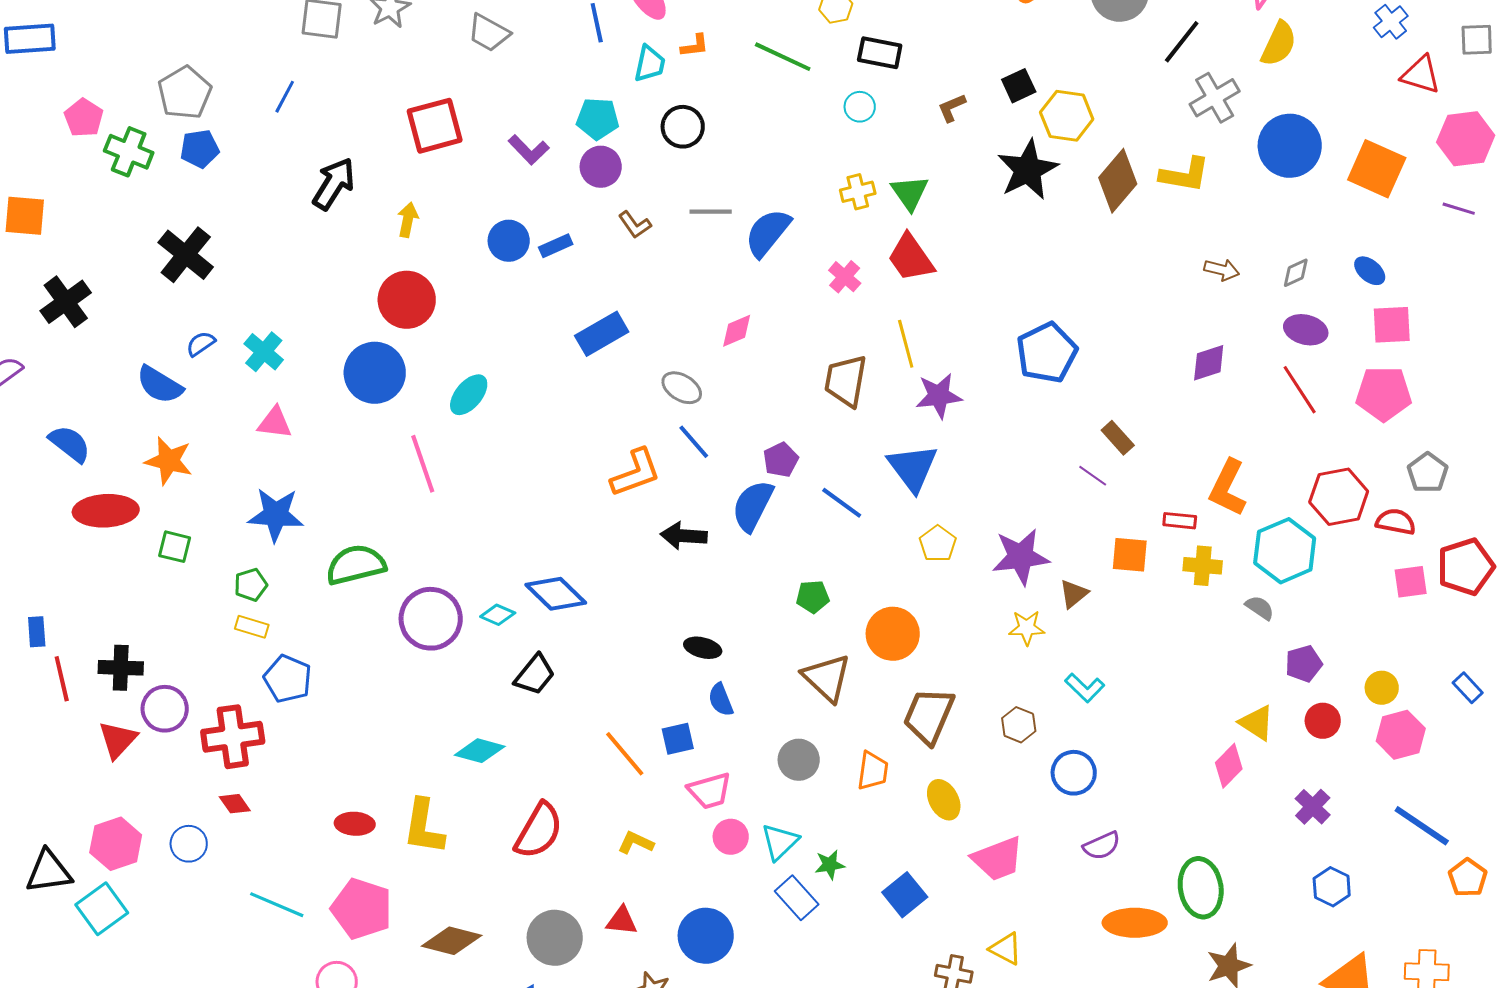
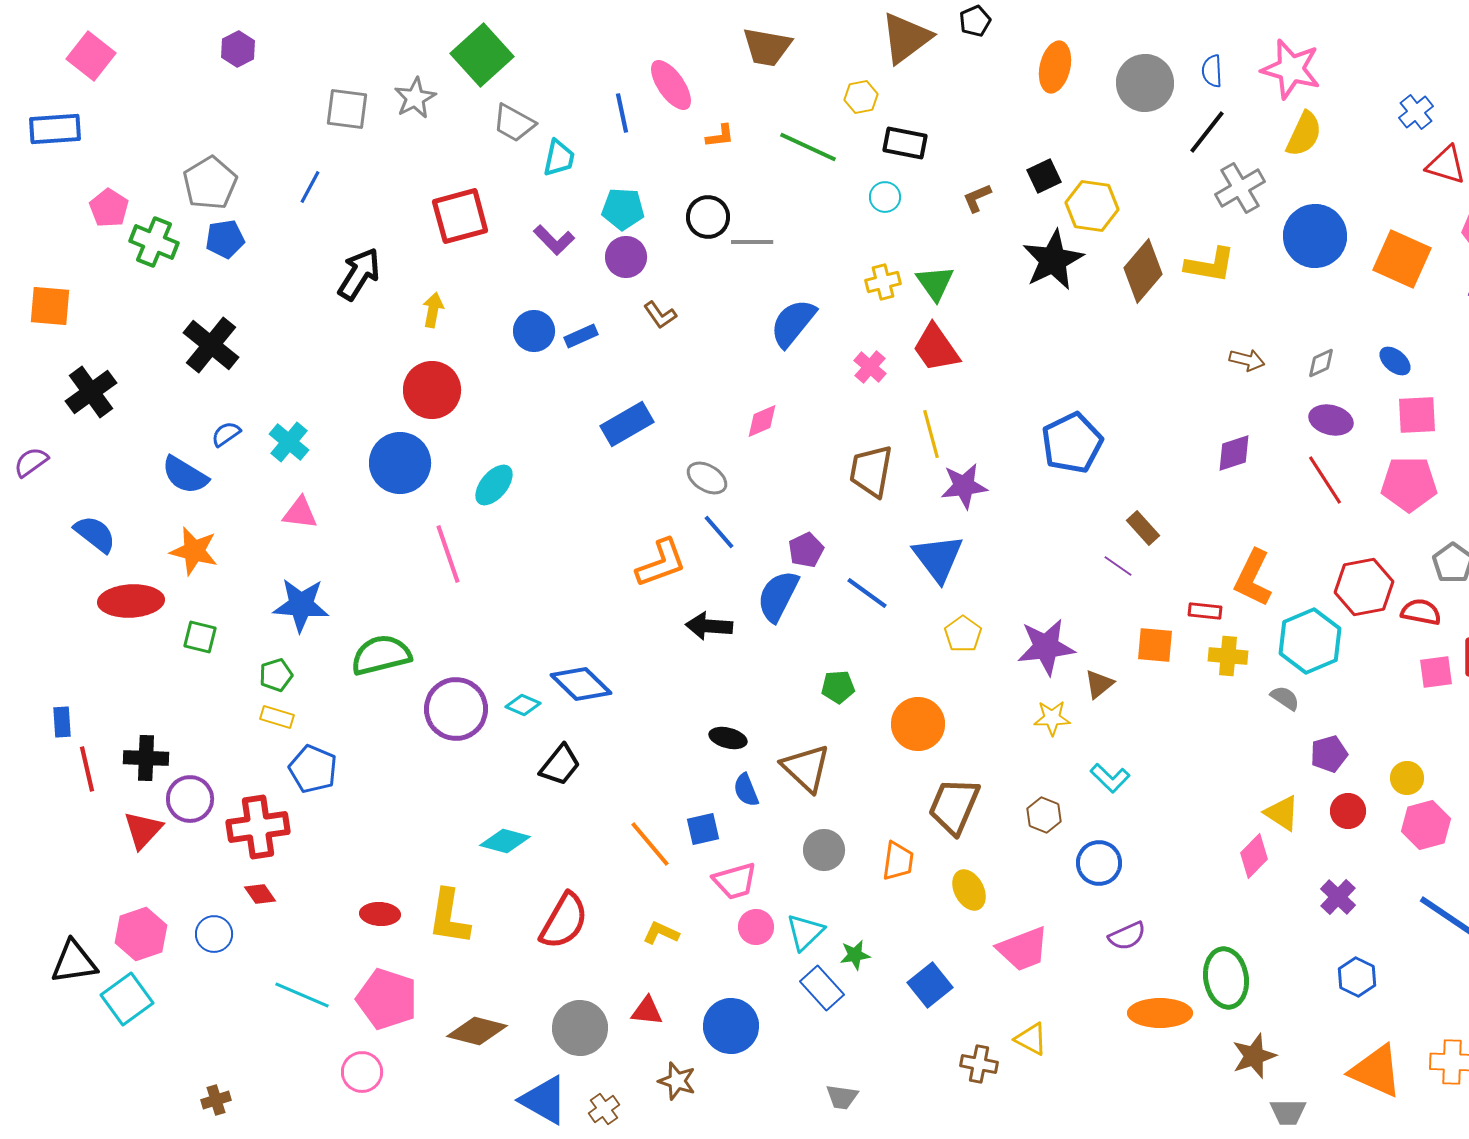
cyan trapezoid: (650, 64) -> (559, 158), moved
gray line: (711, 212) -> (752, 242), moved
brown triangle: (827, 678) -> (806, 768), moved

